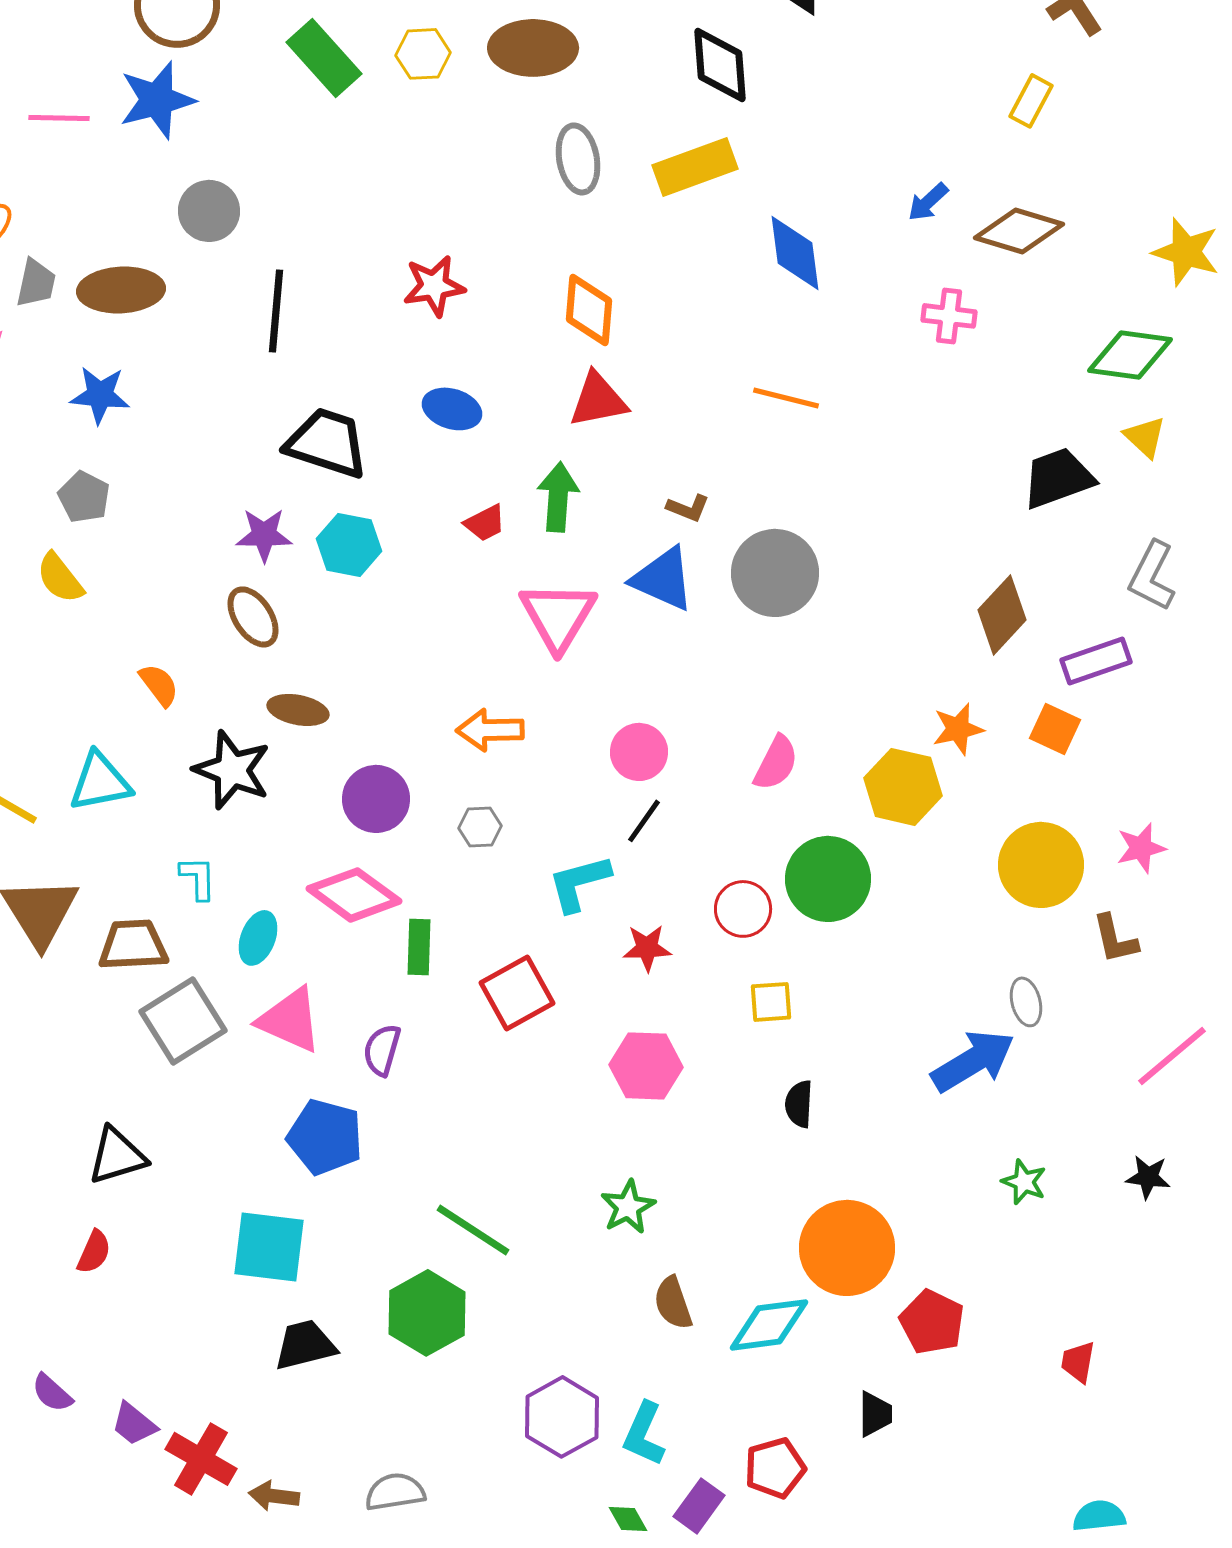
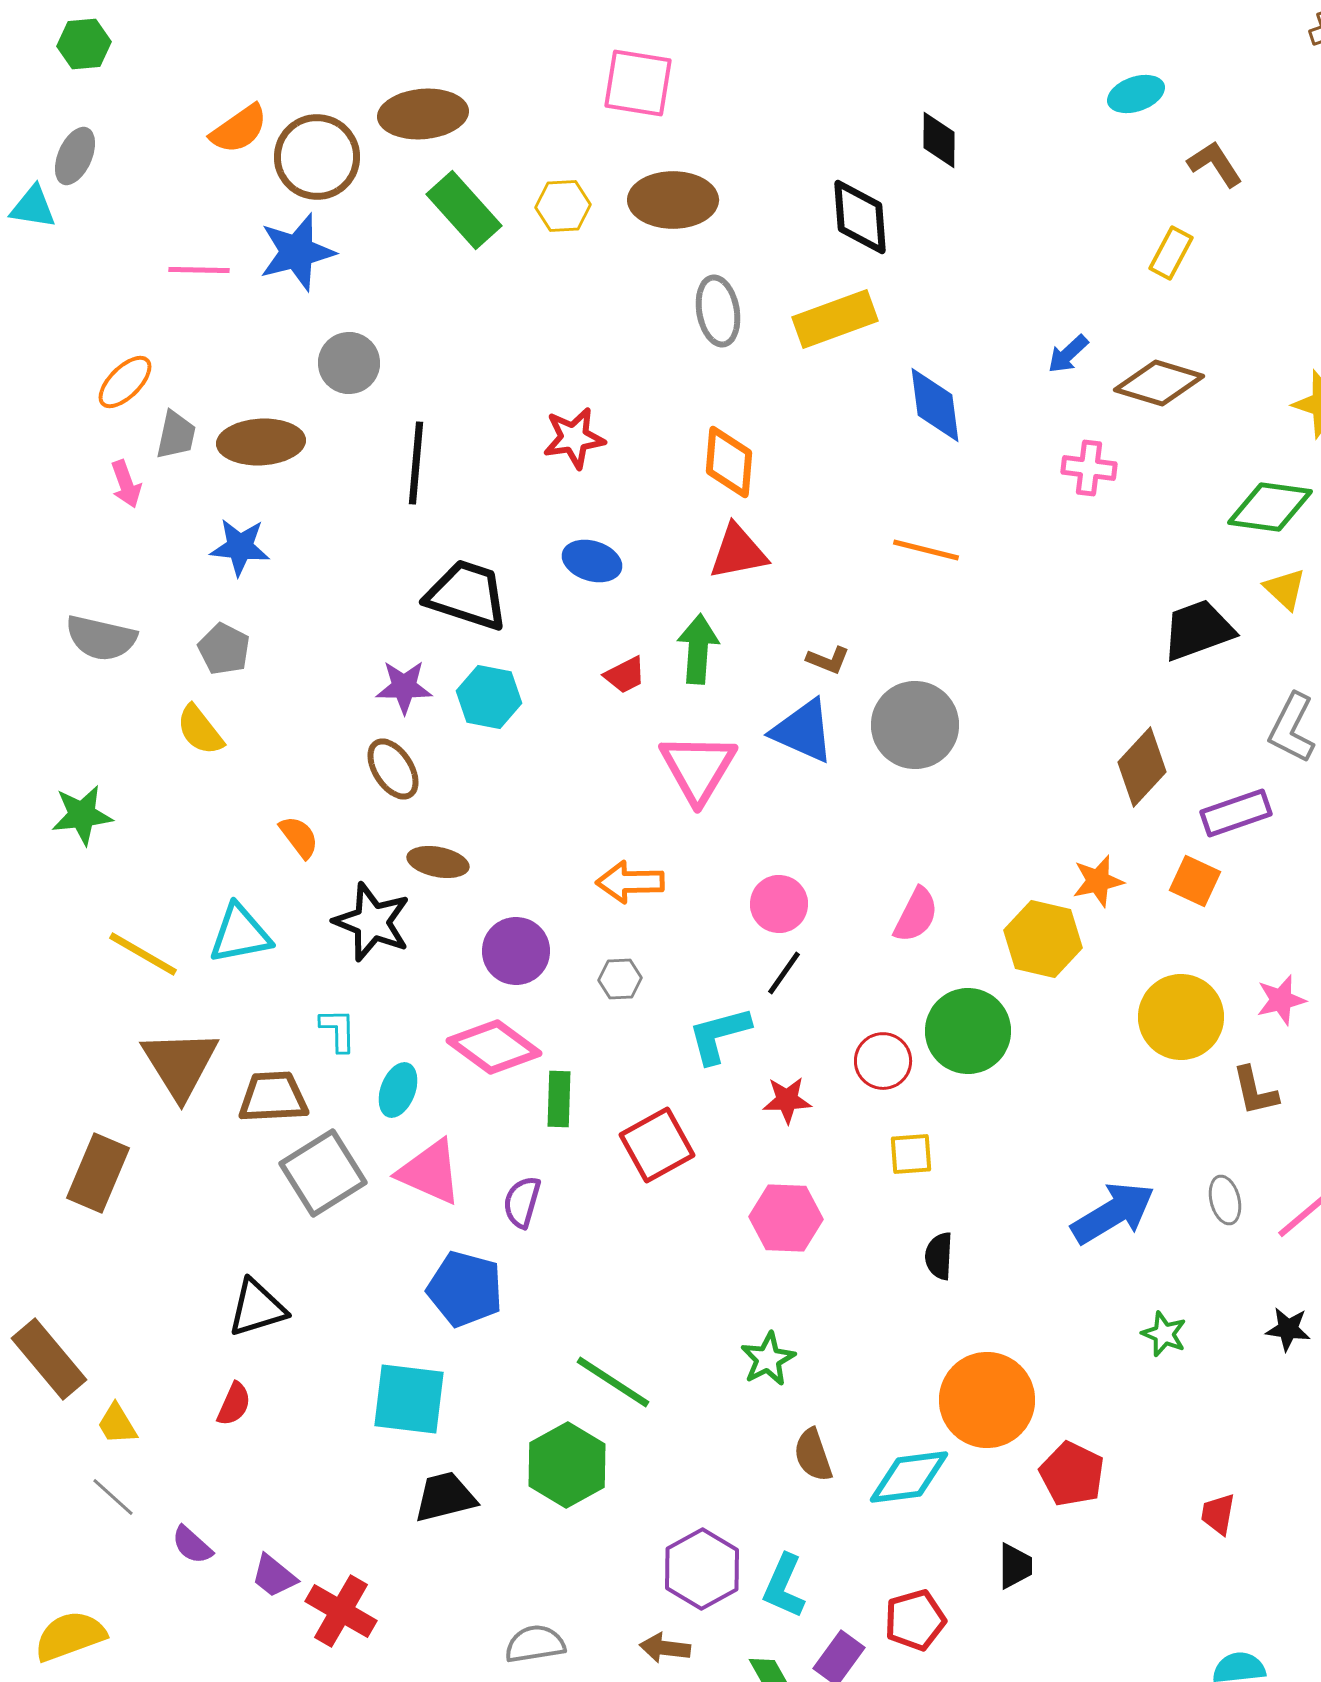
gray ellipse: (1026, 1002) -> (1225, 1200), moved
brown arrow: (274, 1496) -> (665, 1648), moved

